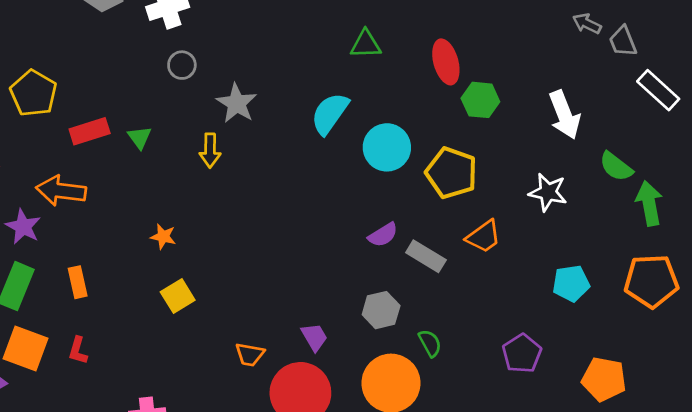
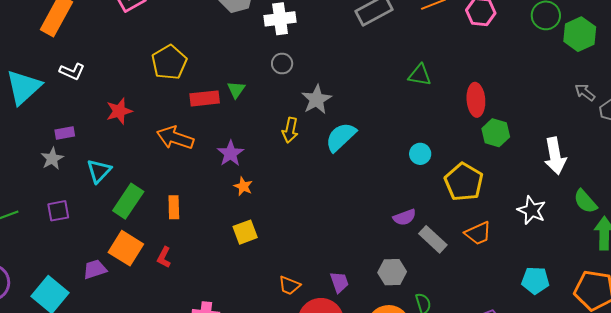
cyan semicircle: (330, 113) -> (341, 137), moved
green triangle: (140, 138) -> (236, 90), moved
cyan circle: (387, 147) -> (420, 154), size x0.6
purple star: (23, 227) -> (231, 153), moved

